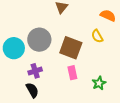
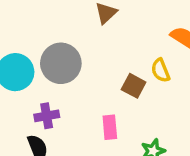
brown square: (71, 48) -> (134, 86), moved, size x0.6

